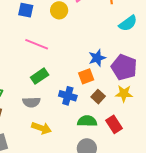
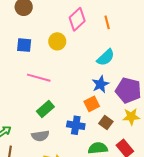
cyan semicircle: (128, 23) -> (106, 57), moved

